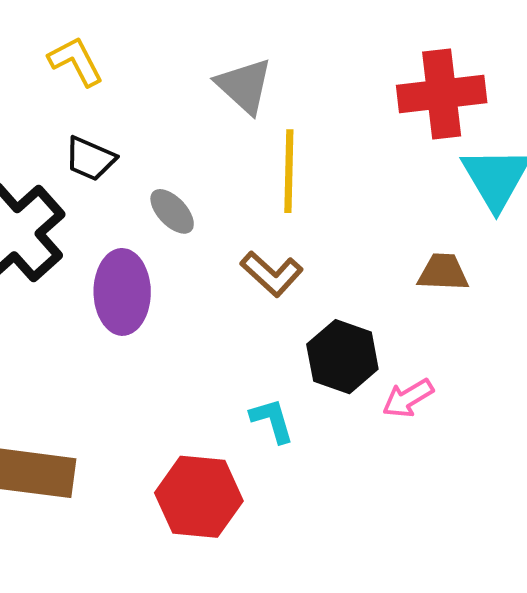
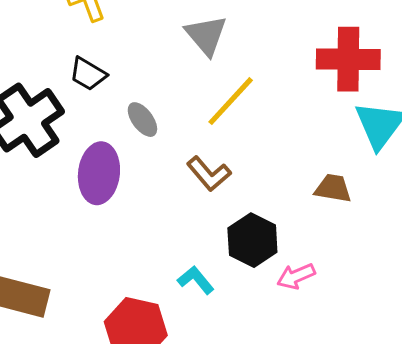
yellow line: (289, 171) -> (231, 101), turned 34
cyan L-shape: (272, 421) -> (196, 280), turned -30

